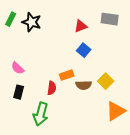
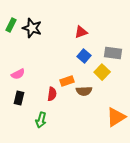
gray rectangle: (110, 19) -> (113, 53), moved
pink semicircle: (18, 68) -> (18, 74), turned -72
yellow square: (106, 81) -> (102, 72), moved
green arrow: (41, 114) -> (41, 120), size x0.7

